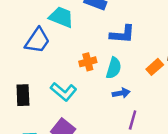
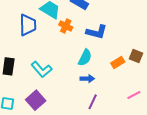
blue trapezoid: (37, 41) -> (28, 25), turned -45
orange cross: (88, 62) -> (66, 26), moved, turned 32

